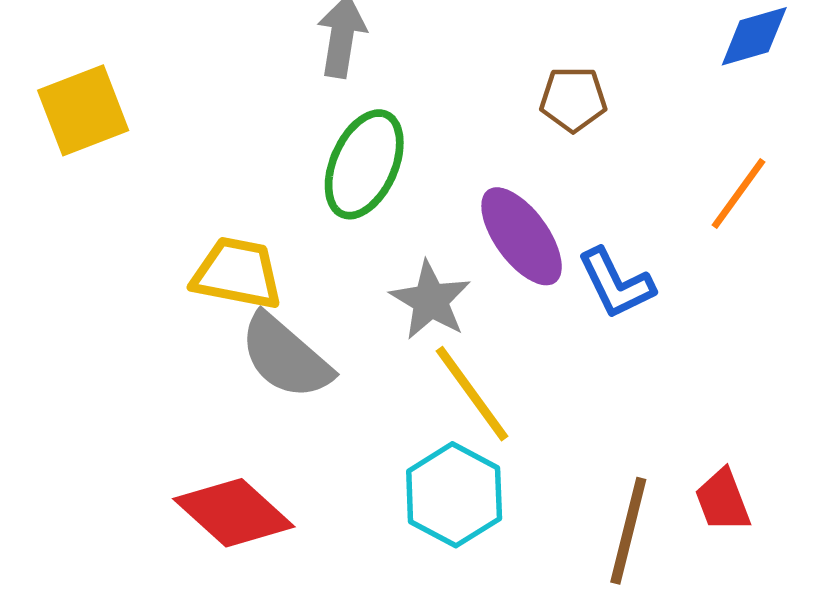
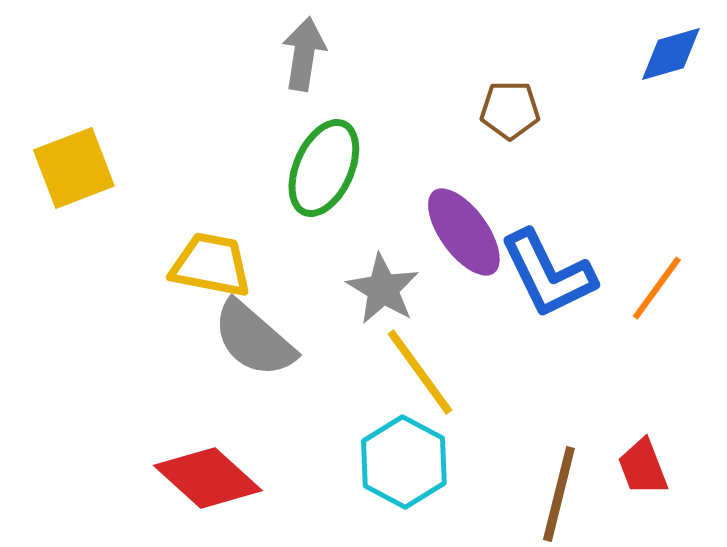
yellow square: (83, 110) -> (74, 168), moved
orange line: (738, 194) -> (657, 288), moved
blue L-shape: (616, 283) -> (548, 274), size x1.4

